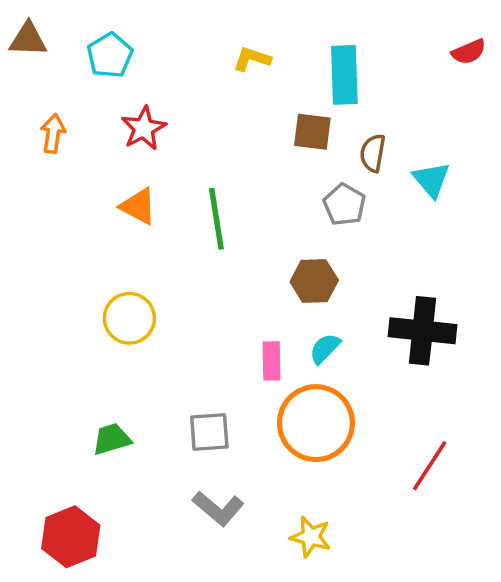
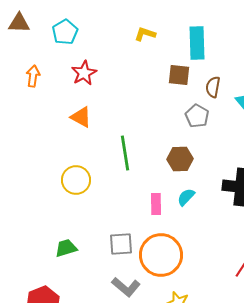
green line: (216, 219) -> (125, 153), moved
orange circle: (316, 423) -> (161, 255), moved

